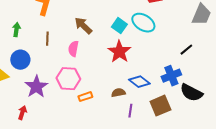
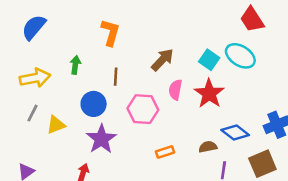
brown arrow: (83, 26) -> (162, 60), turned 90
pink semicircle: (73, 49) -> (175, 90), moved
blue circle: (20, 60) -> (94, 104), moved
pink hexagon: (68, 79) -> (143, 109), moved

